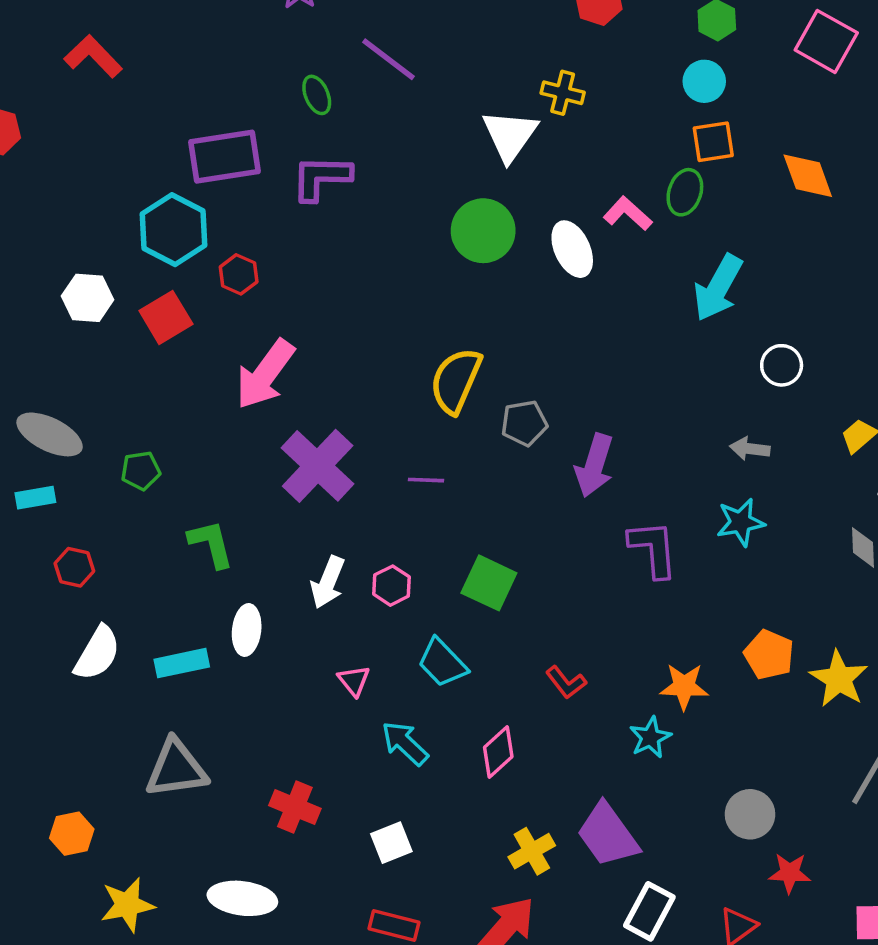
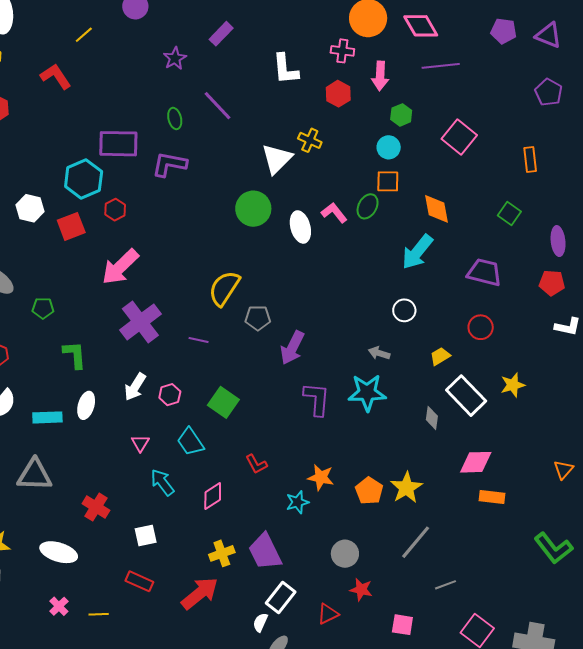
cyan arrow: (718, 288) -> (417, 252), moved
cyan star: (741, 522) -> (367, 393), size x1.4
orange pentagon: (769, 655) -> (369, 491), moved

